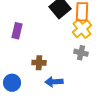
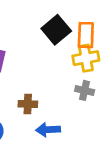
yellow cross: (82, 29) -> (86, 58), turned 30

